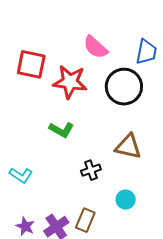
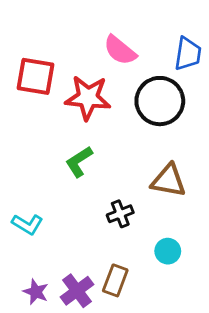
green L-shape: (61, 130) -> (79, 162), turned 120

